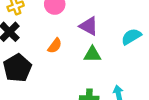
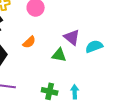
purple triangle: (89, 26) -> (72, 37), moved

